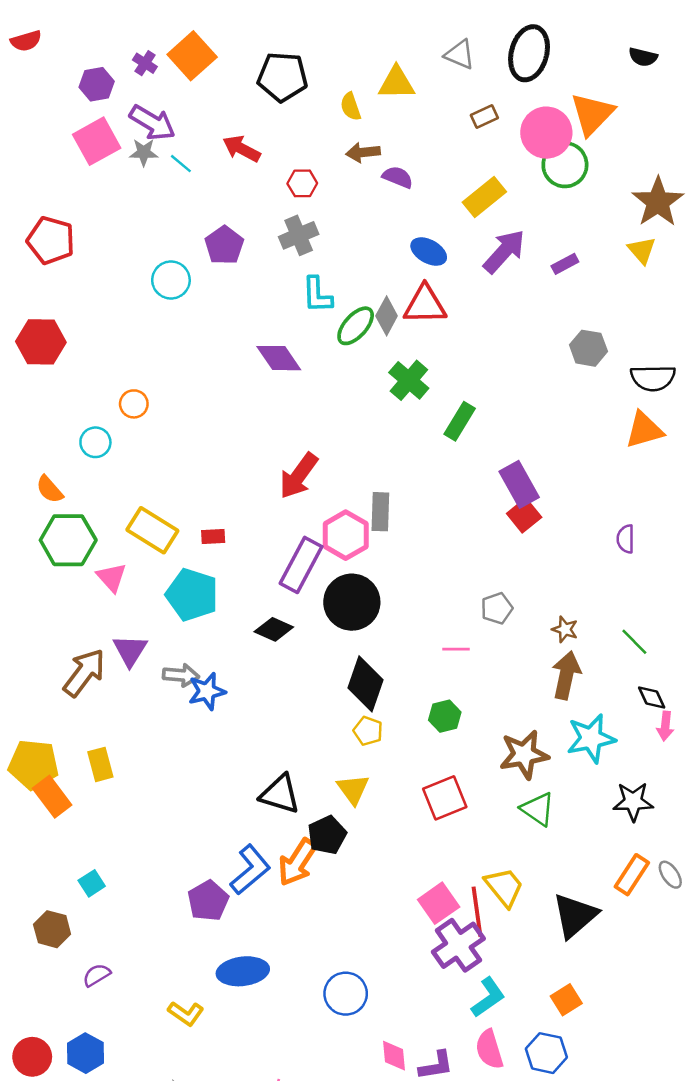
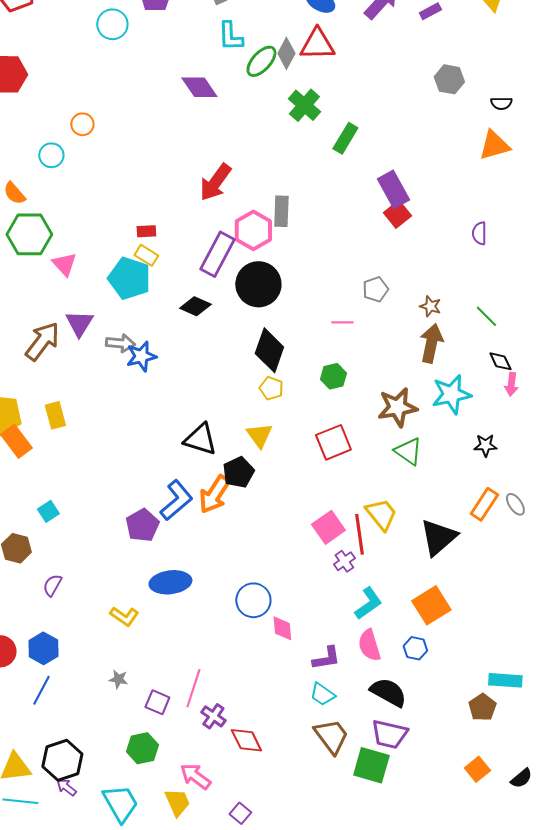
black semicircle: (653, 378) -> (501, 103), size x0.6
yellow rectangle: (152, 530) -> (146, 255), moved, size x0.6
black star: (633, 802) -> (485, 445), size x0.7
purple cross: (458, 945) -> (344, 561), size x0.5
purple semicircle: (97, 975) -> (52, 585), turned -30
orange square: (566, 1000) -> (431, 605), size x1.5
blue hexagon: (546, 1053) -> (415, 648), size x0.7
pink diamond: (394, 1056) -> (282, 628), moved

